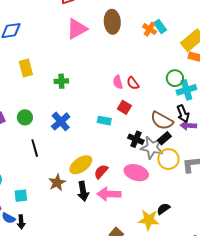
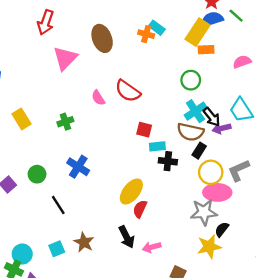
pink semicircle: (118, 82) -> (98, 98), moved
red semicircle: (133, 83) -> (128, 91), moved, size x1.6
cyan cross: (186, 90) -> (195, 111), moved
cyan rectangle: (104, 121) -> (157, 146), moved
gray star: (152, 148) -> (204, 212), moved
yellow ellipse: (81, 165) -> (131, 191), moved
pink ellipse: (136, 173) -> (217, 192), moved
brown star: (57, 183) -> (84, 242), moved
pink arrow: (109, 194) -> (152, 247), moved, size x0.7
cyan square: (21, 196) -> (57, 249), moved

